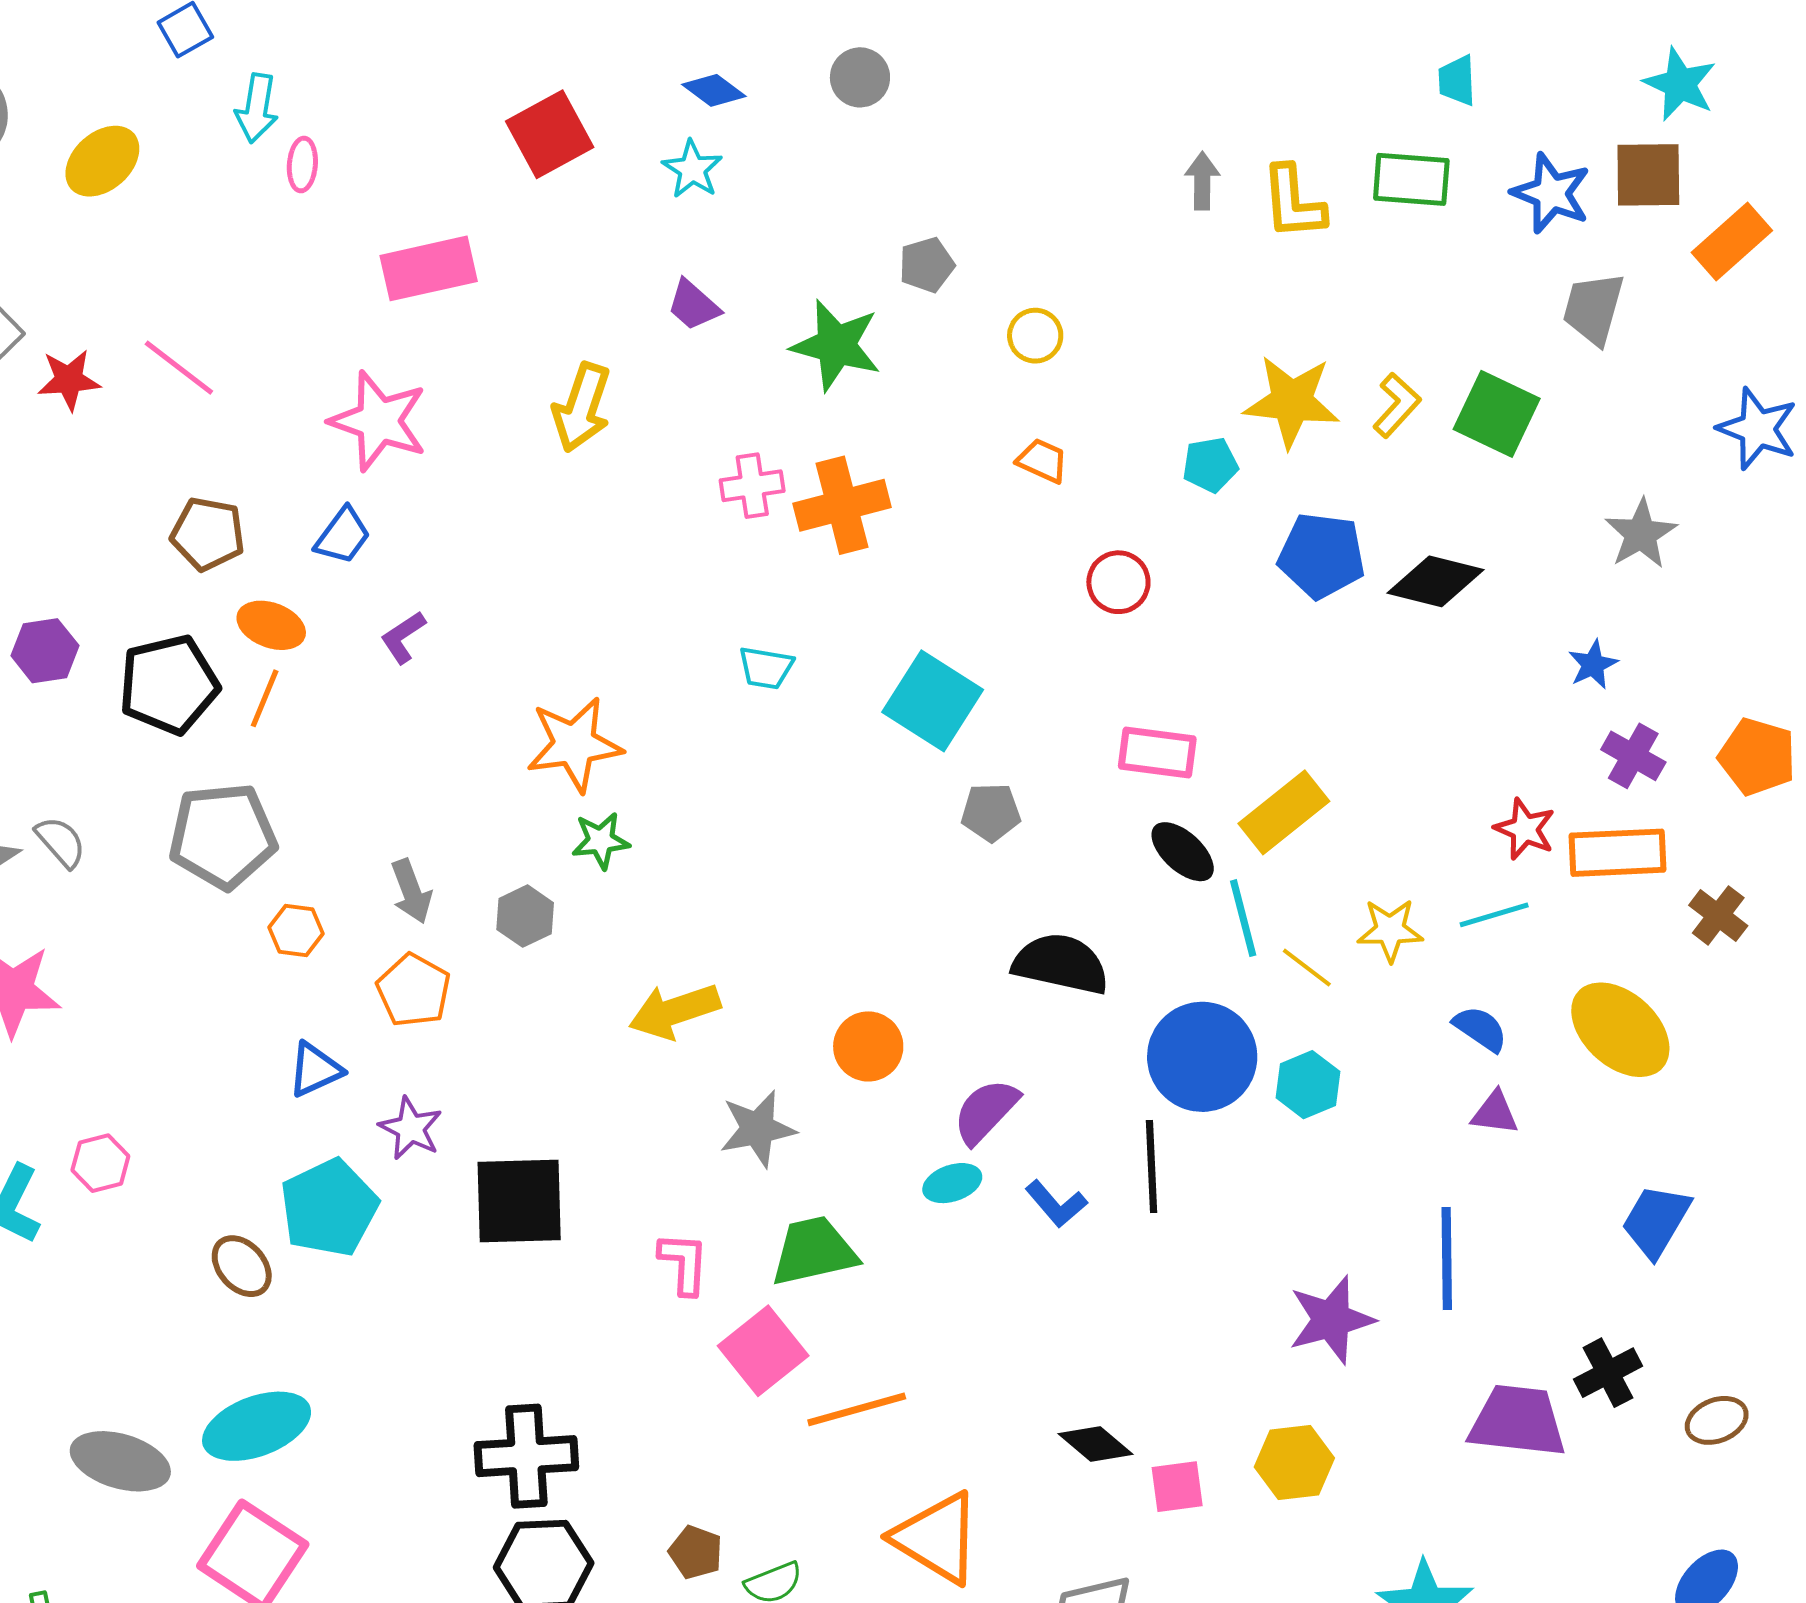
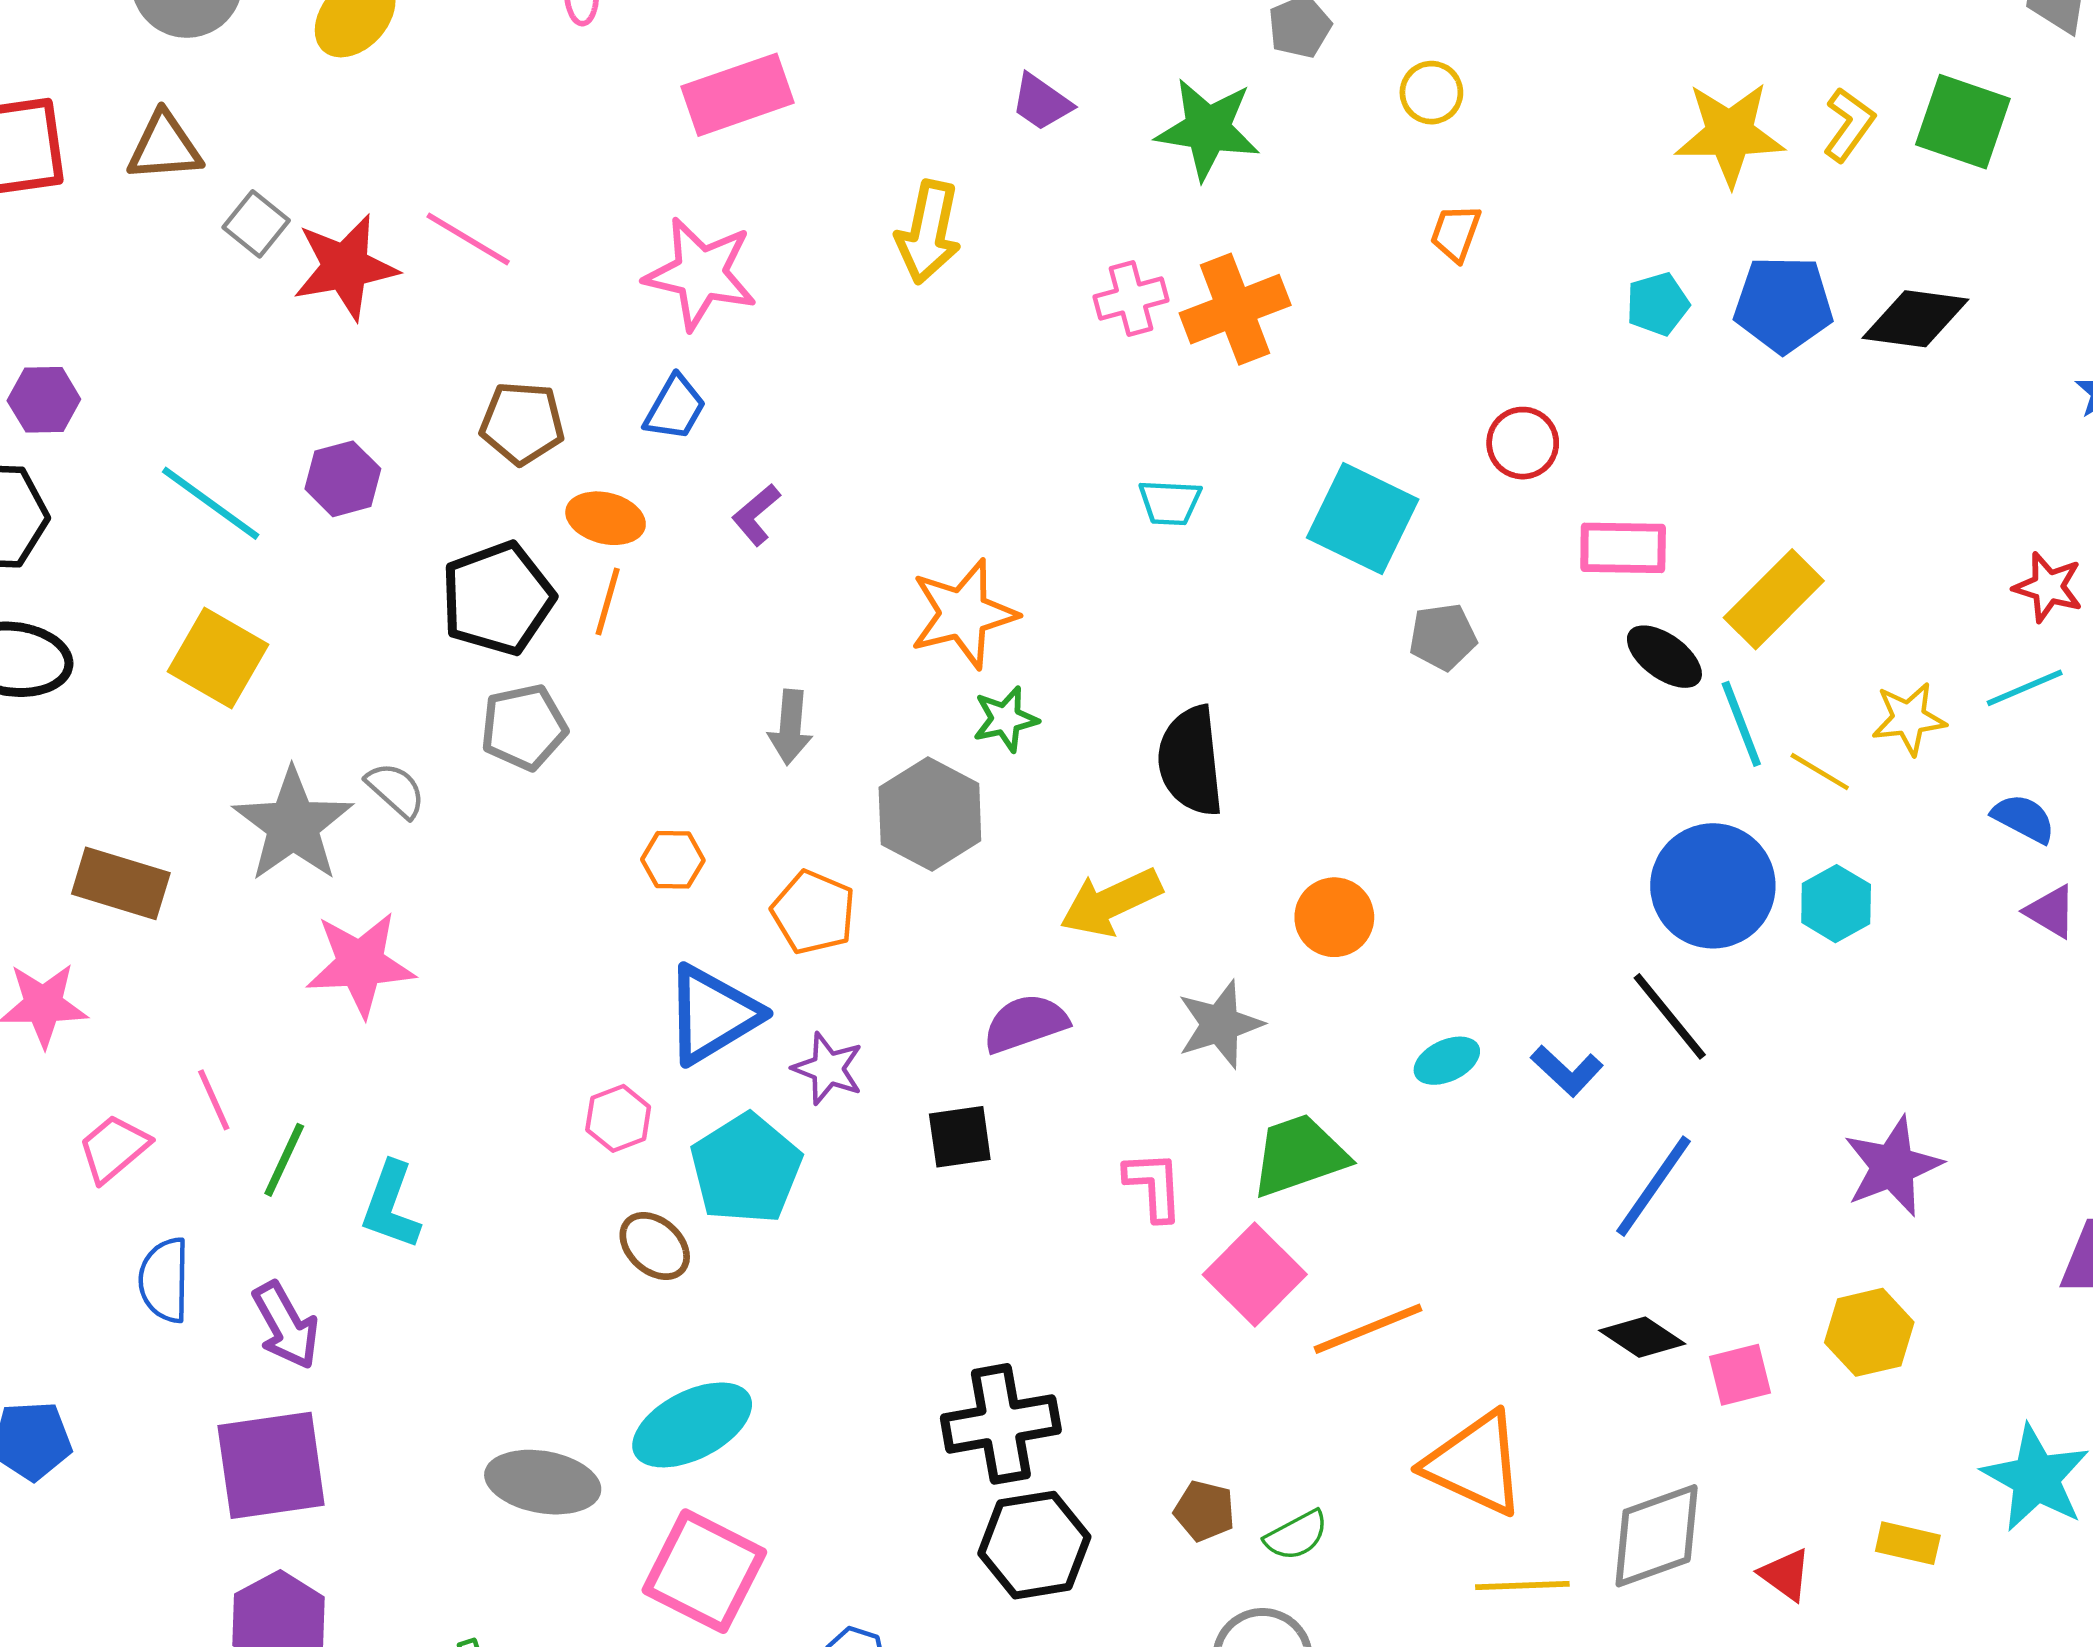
red star: (69, 380) -> (345, 267), size x1.5
orange trapezoid: (1042, 461) -> (1456, 233), turned -88
cyan pentagon: (1210, 465) -> (1658, 304), moved
red circle: (1118, 582) -> (1523, 443), moved
purple hexagon: (45, 651) -> (343, 479), moved
gray pentagon: (223, 836) -> (524, 727), moved, size x0.7
gray arrow: (411, 891) -> (790, 727), moved, turned 32
gray hexagon: (525, 916) -> (930, 814), size x1.6
black semicircle: (1061, 964) -> (1191, 761), moved, turned -102
blue triangle: (315, 1070) -> (712, 1015), size x1.6
purple semicircle: (986, 1111) -> (1025, 1023), moved, turned 34
purple triangle: (1495, 1113) -> (2051, 912), turned 30
pink hexagon: (100, 1163) -> (618, 1118), moved
black line: (1151, 1166) -> (1670, 1016), turned -30
black square: (519, 1201) -> (960, 1137), size x0.6
blue line: (1447, 1259) -> (1654, 1186), moved, turned 42

